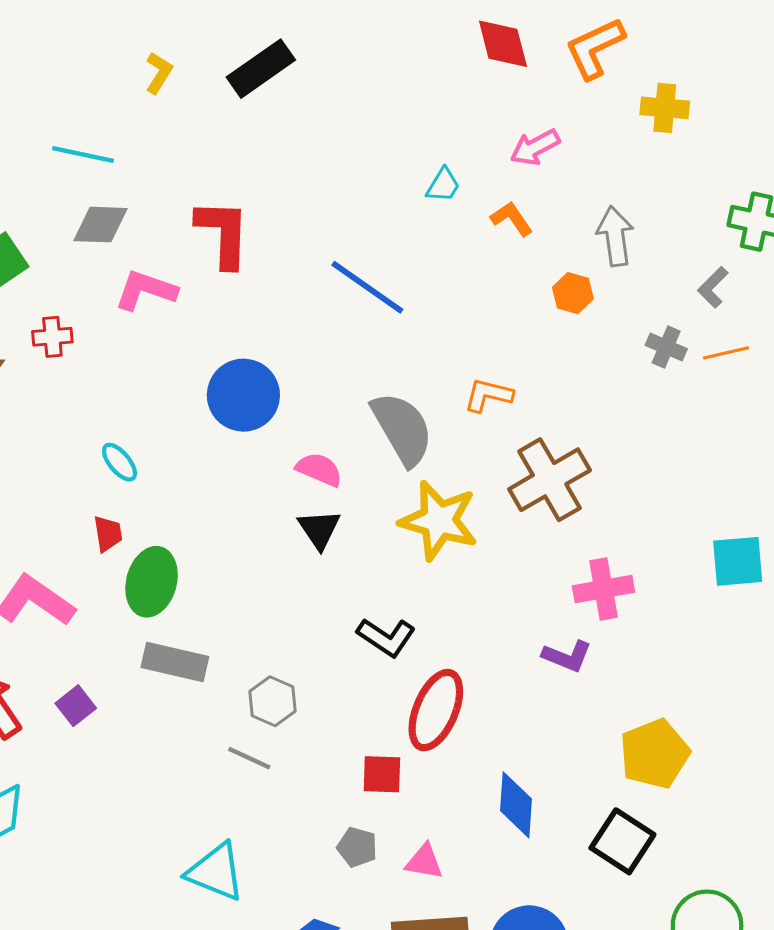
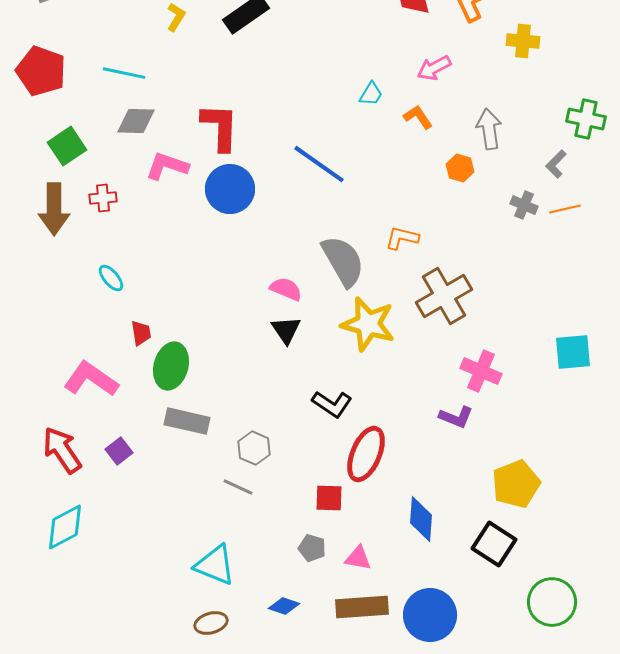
blue circle: (243, 395) -> (230, 189), moved
cyan ellipse: (119, 462) -> (111, 278), moved
pink cross: (604, 589) -> (481, 371), turned 33

